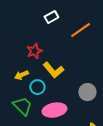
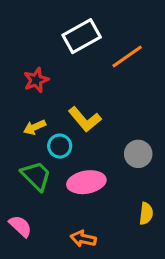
white rectangle: (51, 17) -> (82, 36), size x1.6
red star: (34, 51) -> (36, 80), moved

